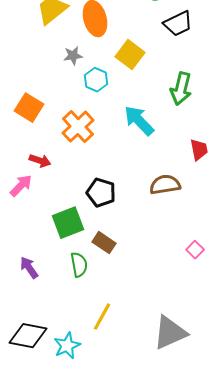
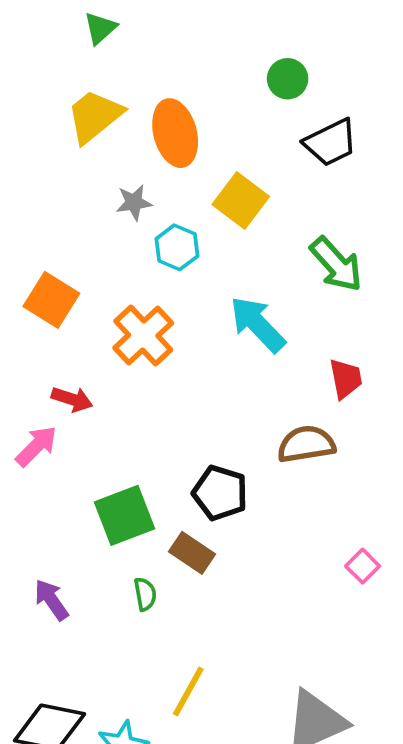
green arrow: (181, 89) -> (336, 264), turned -56
red trapezoid: (199, 150) -> (346, 379), moved
black pentagon: (101, 193) -> (220, 493), moved
green semicircle: (79, 265) -> (145, 594), size x0.7

